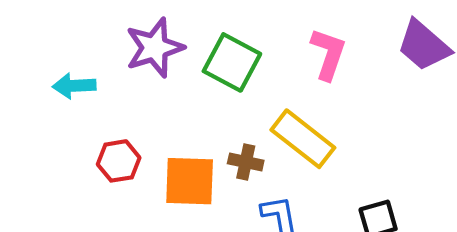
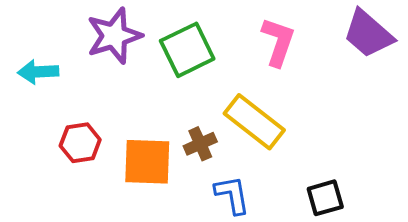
green square: (232, 62) -> (187, 50), turned 36
brown cross: (246, 162) -> (200, 144), turned -36

